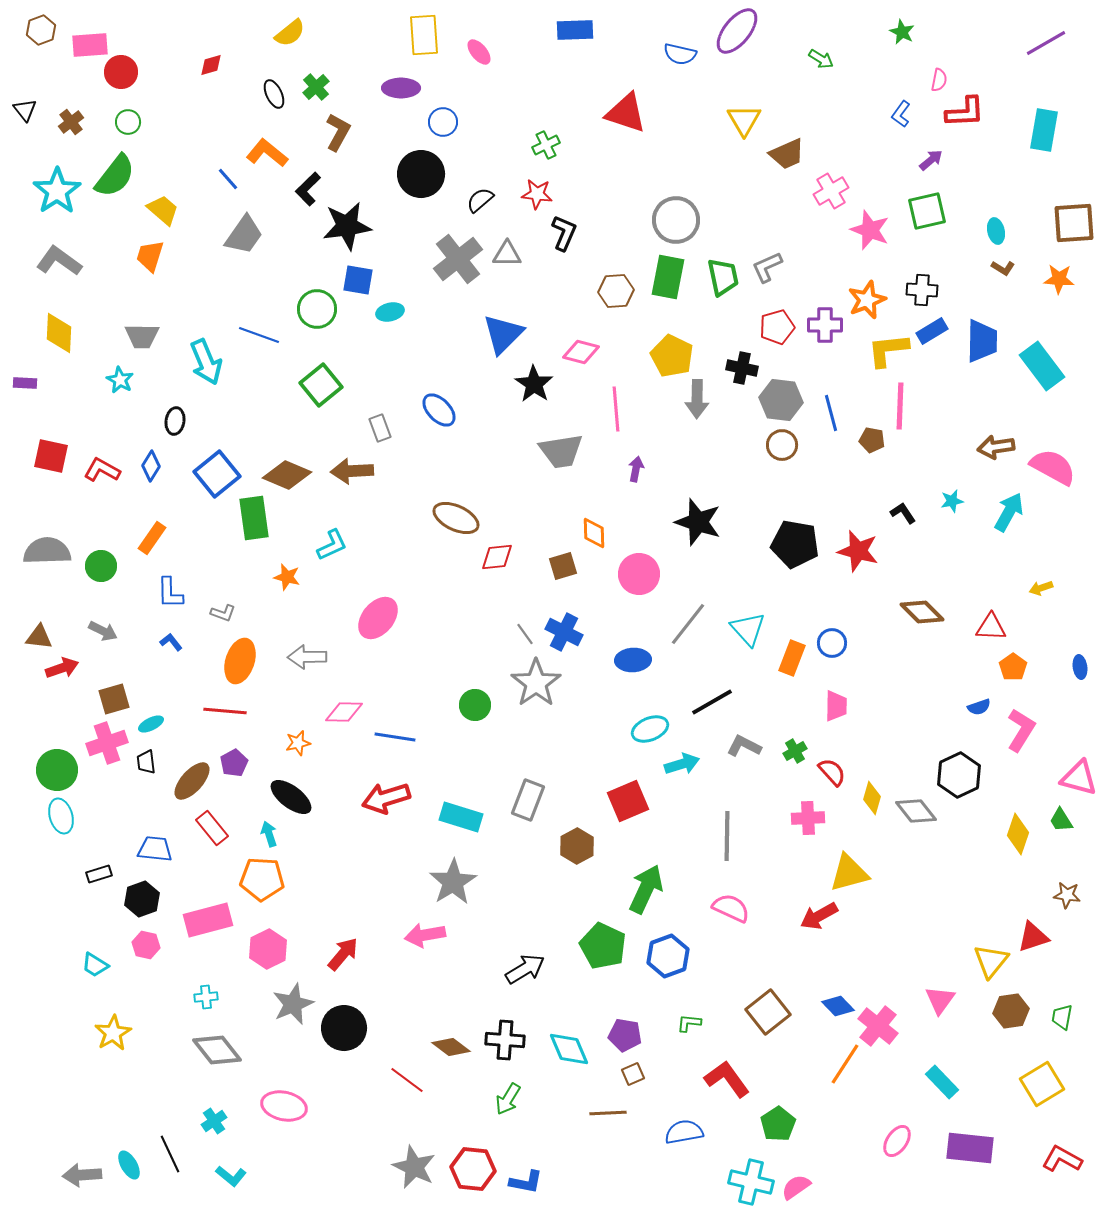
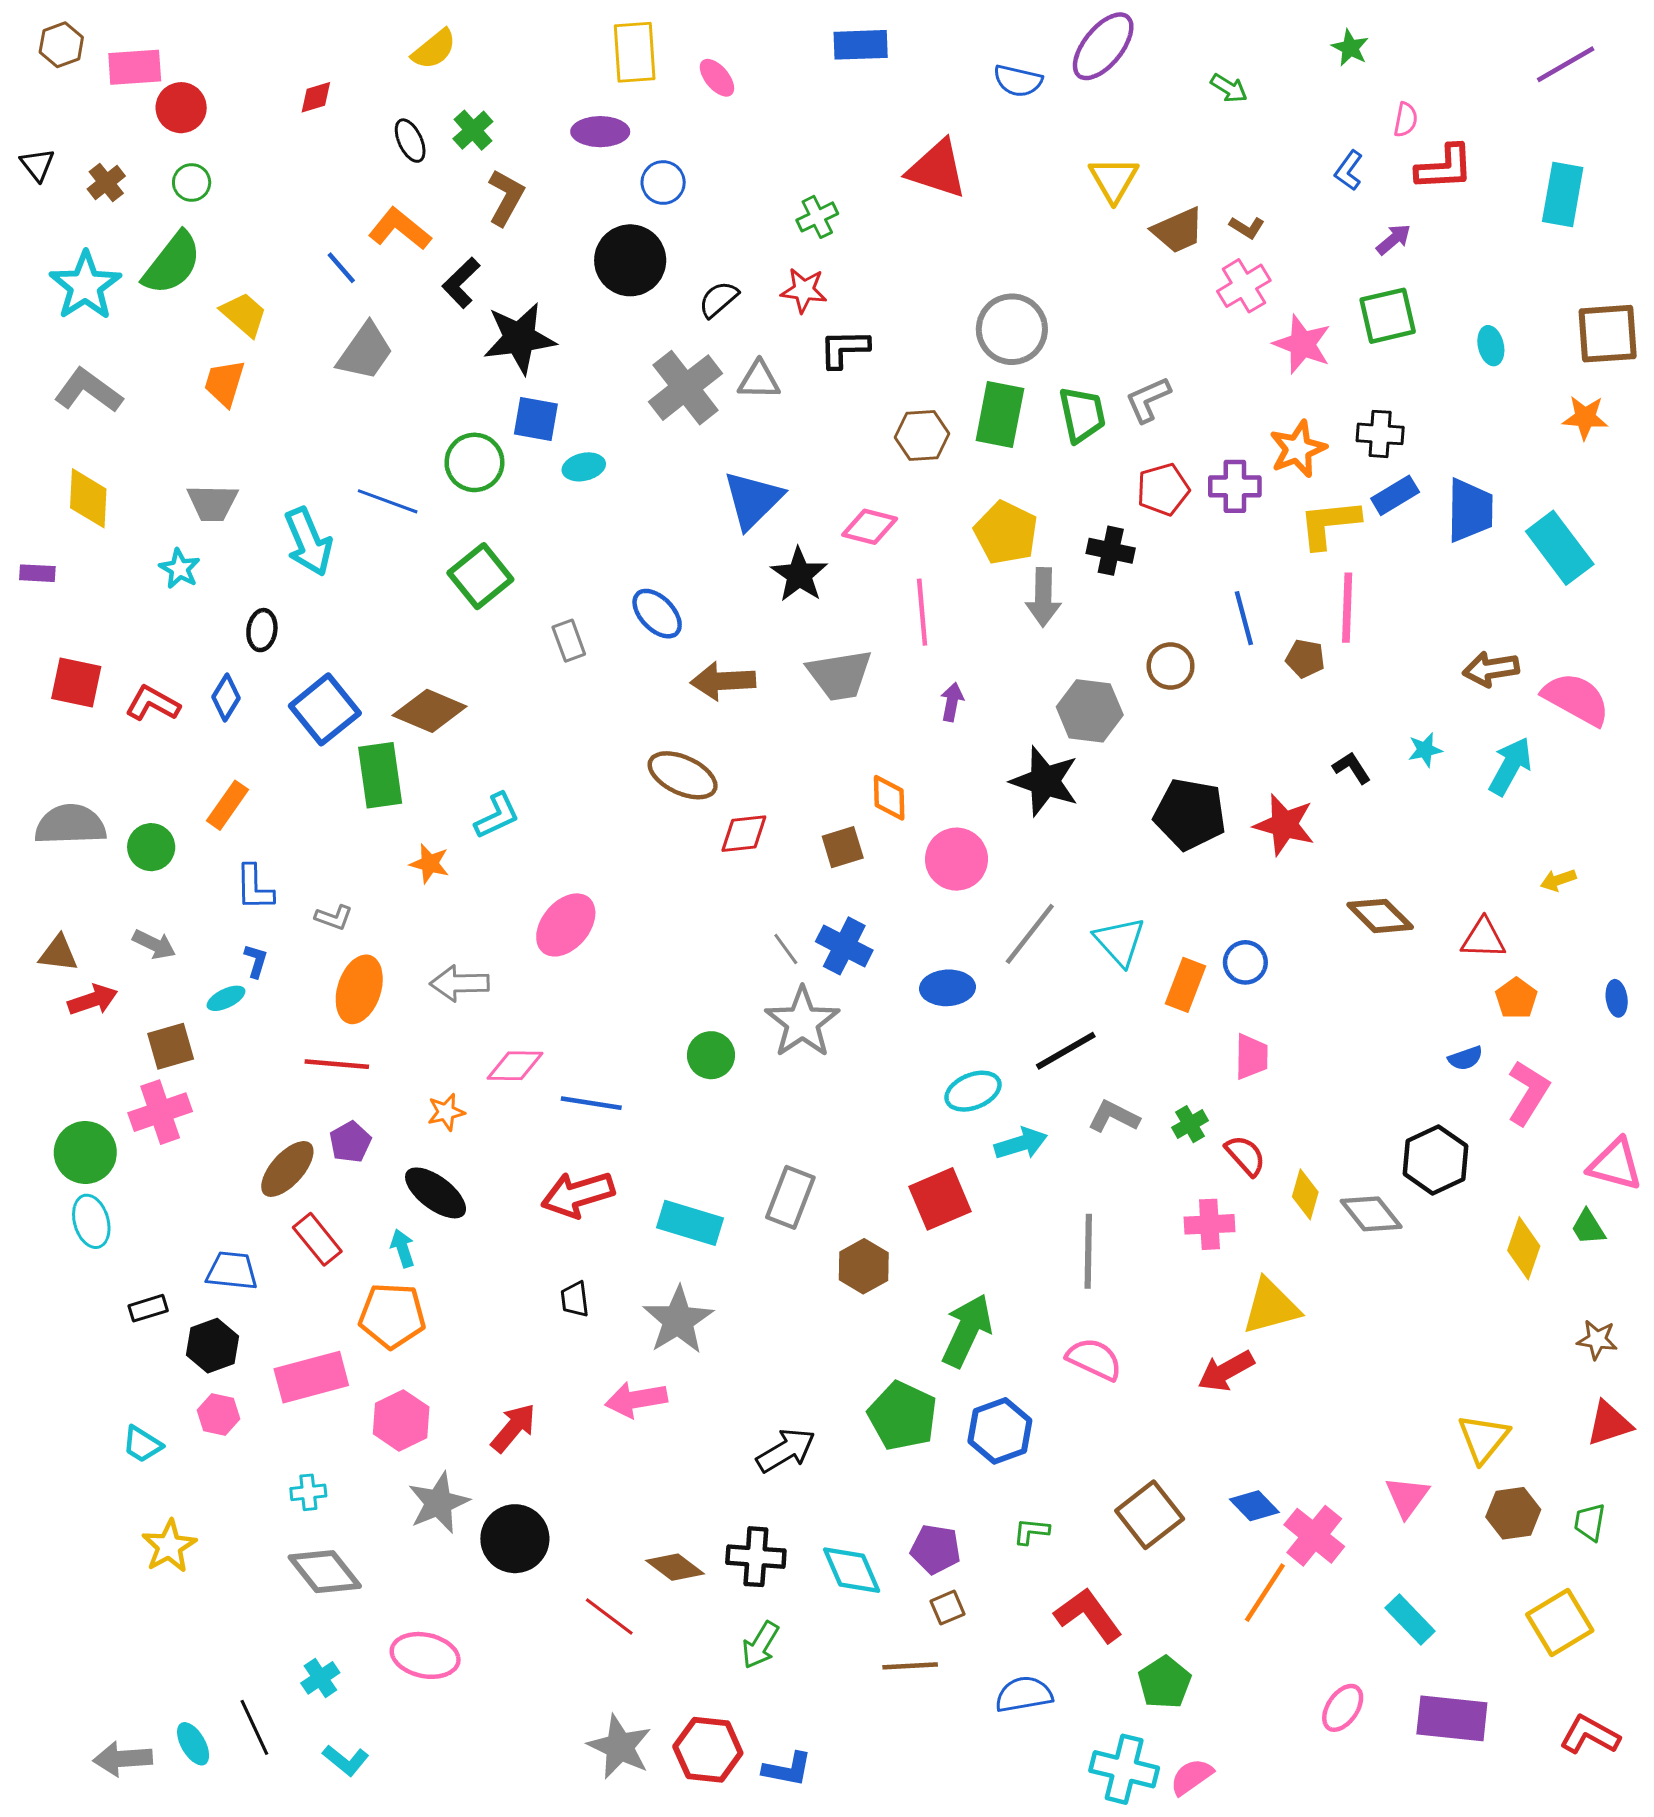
black L-shape: (564, 233) -> (844, 349), turned -114
brown L-shape: (1003, 268) -> (1247, 227), moved
gray hexagon: (781, 400) -> (1090, 711), moved
brown arrow: (352, 471) -> (723, 681), moved
blue L-shape: (171, 642) -> (256, 961), turned 55
cyan ellipse: (151, 724) -> (226, 998), moved
black trapezoid: (146, 762) -> (575, 1299), moved
red triangle: (1033, 937) -> (1609, 1423), moved

